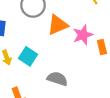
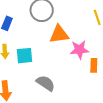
cyan square: (28, 56) -> (25, 56), turned 36

